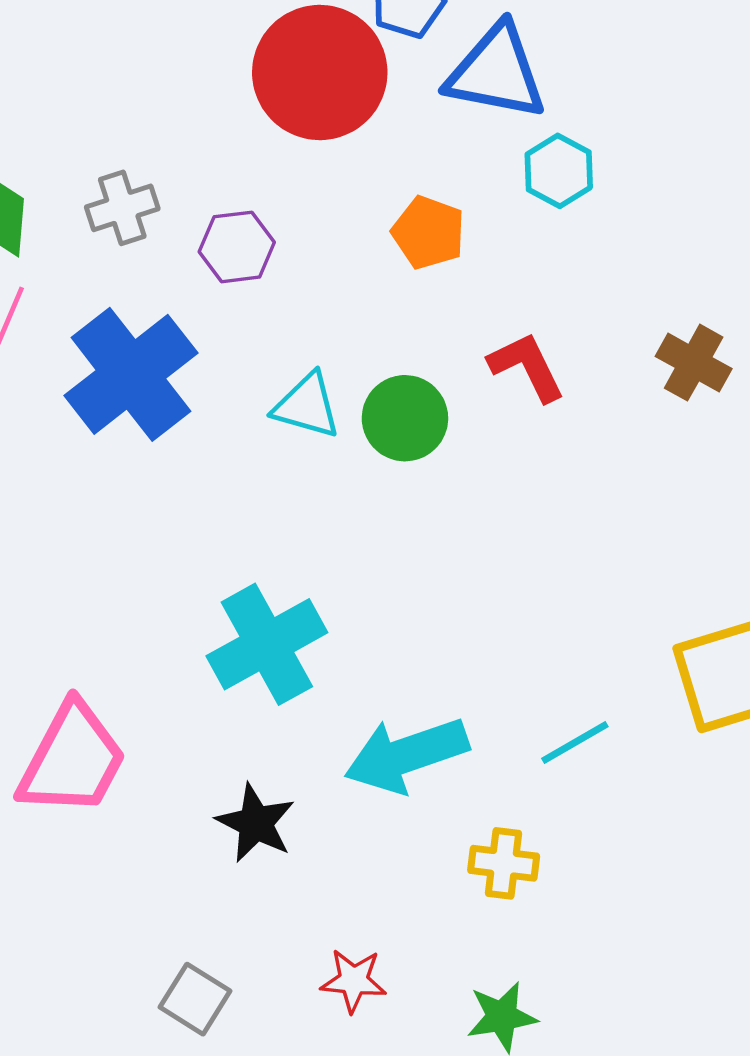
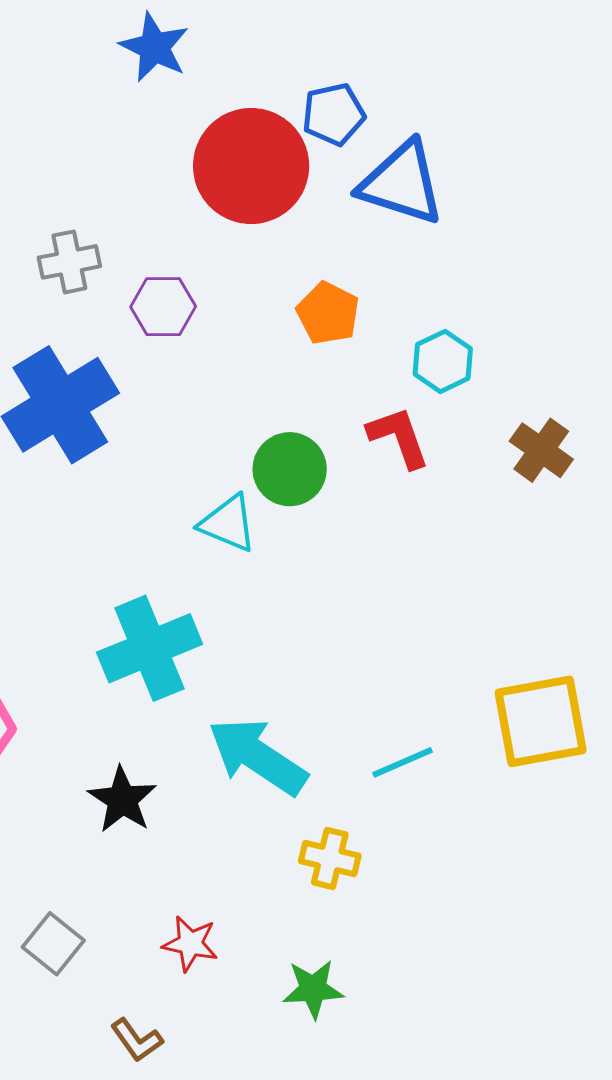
cyan hexagon: (559, 171) -> (443, 361), moved
cyan triangle: (307, 406) -> (228, 523), moved
cyan arrow: (406, 755) -> (258, 756), turned 46

